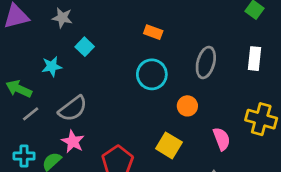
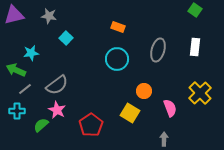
cyan star: (52, 66) -> (31, 53), moved
orange circle: (187, 106) -> (144, 91), moved
yellow cross: (261, 119) -> (200, 93), turned 30
cyan cross: (24, 156) -> (17, 111), moved

